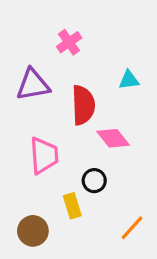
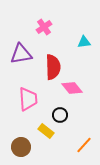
cyan triangle: (129, 80) -> (84, 42), moved
yellow rectangle: (72, 206) -> (46, 131), turned -35

